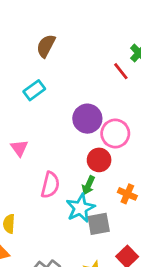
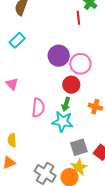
red line: (121, 71) -> (78, 18), turned 40
cyan star: (80, 208) -> (63, 122), turned -30
gray square: (99, 224) -> (79, 147), moved

